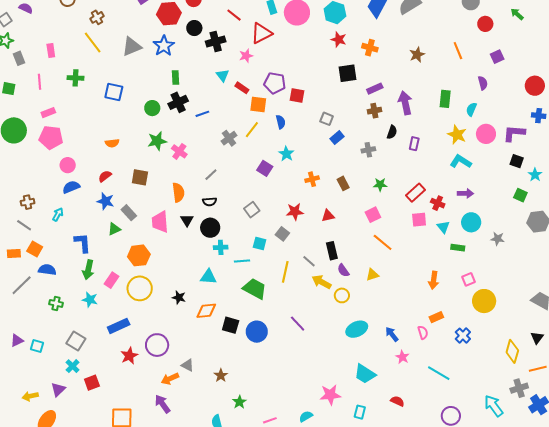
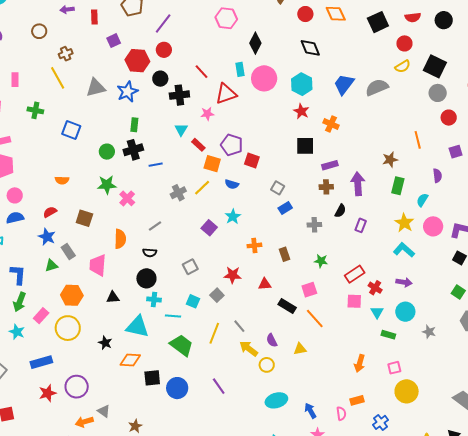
brown star: (417, 55) -> (390, 160), moved
blue semicircle: (281, 122) -> (232, 184), turned 112
black triangle: (187, 220) -> (113, 297), moved, turned 48
black rectangle: (332, 251) -> (287, 306), moved, turned -54
cyan triangle: (208, 277) -> (137, 327), size x1.4
black square: (231, 325) -> (152, 378), turned -30

